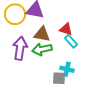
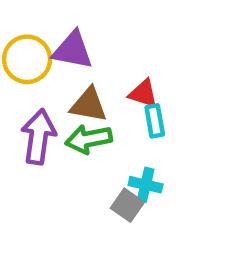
cyan rectangle: (71, 41) -> (155, 121), turned 32
gray square: (59, 78) -> (127, 205), turned 32

